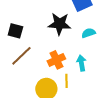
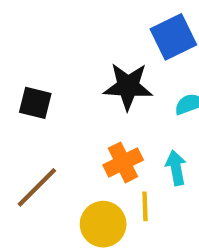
brown line: (21, 56) -> (37, 187), moved

